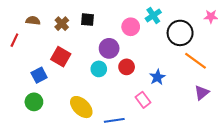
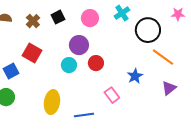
black square: (87, 20) -> (58, 17), turned -32
pink circle: (131, 27) -> (90, 18), moved
blue star: (157, 77) -> (135, 76), moved
yellow ellipse: (81, 107) -> (52, 102), turned 55

